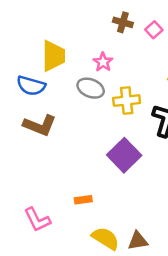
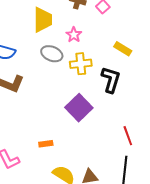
yellow trapezoid: (53, 56) -> (43, 20), moved
pink star: (103, 62) -> (74, 35), moved

